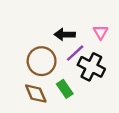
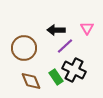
brown circle: (42, 61) -> (24, 48), moved
black cross: (91, 67) -> (74, 70), moved

